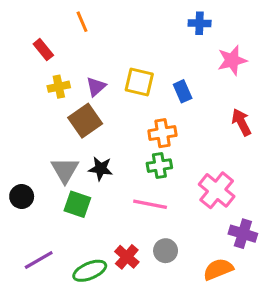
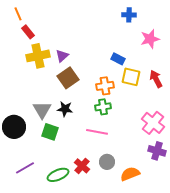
orange line: (82, 22) -> (18, 14), moved
yellow square: (139, 82) -> (131, 77), moved
yellow cross: (59, 87) -> (38, 56), size x1.6
blue rectangle: (183, 91) -> (118, 59), turned -40
brown square: (85, 121) -> (68, 78), moved
pink cross: (217, 190) -> (153, 123), moved
black circle: (22, 197) -> (14, 127), size x1.5
orange semicircle: (218, 269) -> (130, 174), moved

